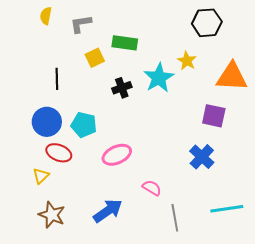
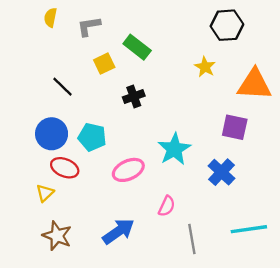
green rectangle: (125, 43) -> (137, 47), turned 30
cyan star: (159, 78) -> (174, 149), moved
black line: (57, 79) -> (62, 87), turned -45
pink semicircle: (152, 188) -> (167, 206), turned 84

